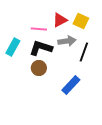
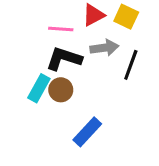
cyan rectangle: (13, 47) -> (39, 88), moved
blue rectangle: (71, 85) -> (87, 132), moved

